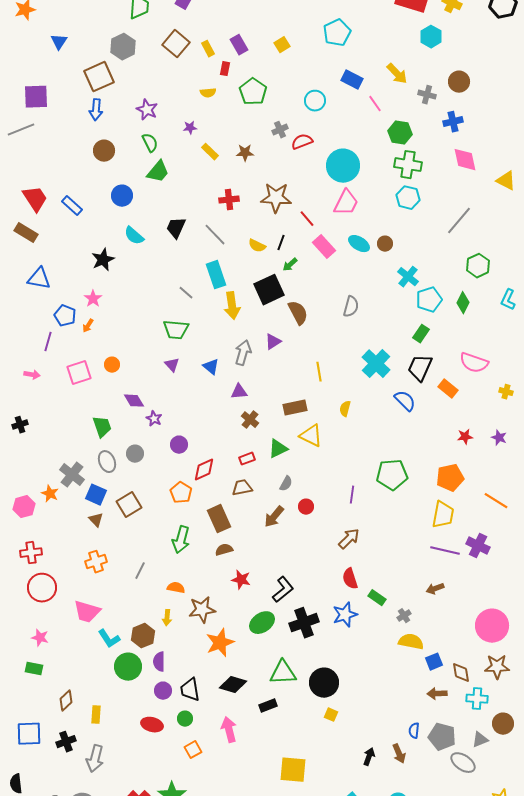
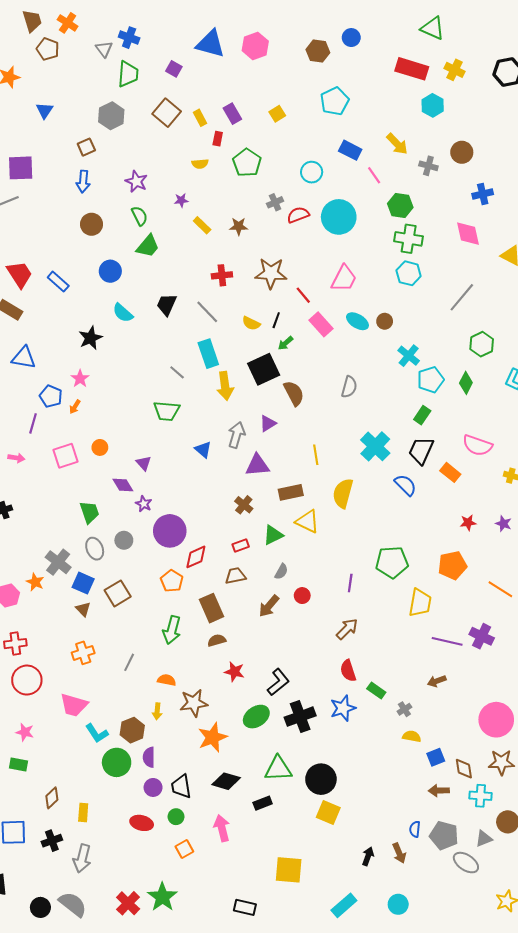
brown square: (99, 77) -> (86, 147), size x0.6
blue cross: (453, 122) -> (483, 194), moved
cyan circle: (343, 166) -> (339, 217), moved
purple triangle: (172, 365) -> (144, 463), moved
purple triangle: (239, 392) -> (257, 465), moved, size x1.4
yellow semicircle: (345, 409) -> (343, 493), size x1.8
purple circle: (179, 445) -> (170, 531), size x1.8
yellow trapezoid: (443, 515) -> (420, 603), moved
yellow semicircle: (411, 642) -> (412, 736), size x0.7
yellow square: (331, 715) -> (328, 812), size x1.6

